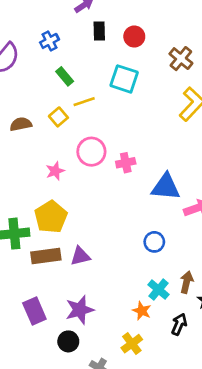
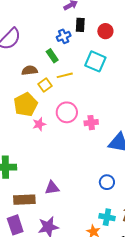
blue cross: (50, 41) -> (64, 36), moved
brown semicircle: (21, 124) -> (30, 70), moved
yellow pentagon: (51, 217) -> (26, 105), moved
brown rectangle: (46, 256) -> (24, 200), moved
cyan cross: (159, 290) -> (107, 217), turned -35

